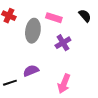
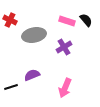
pink rectangle: (54, 18) -> (67, 21), moved
gray ellipse: (33, 31) -> (34, 35), turned 70

